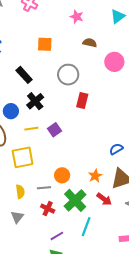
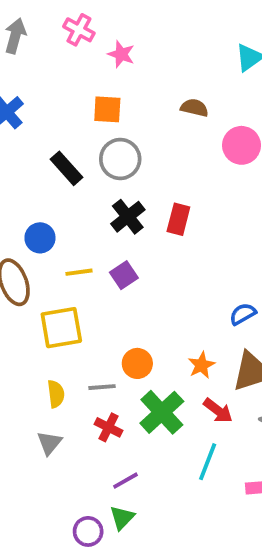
pink star: (77, 17) -> (121, 54), moved
gray circle: (68, 75) -> (120, 159), moved
black cross: (35, 101) -> (128, 217), moved
cyan line: (86, 227) -> (208, 462), moved

